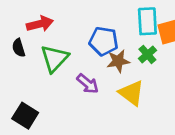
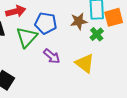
blue pentagon: (104, 41) -> (46, 23), moved
brown star: (118, 61) -> (79, 21), moved

